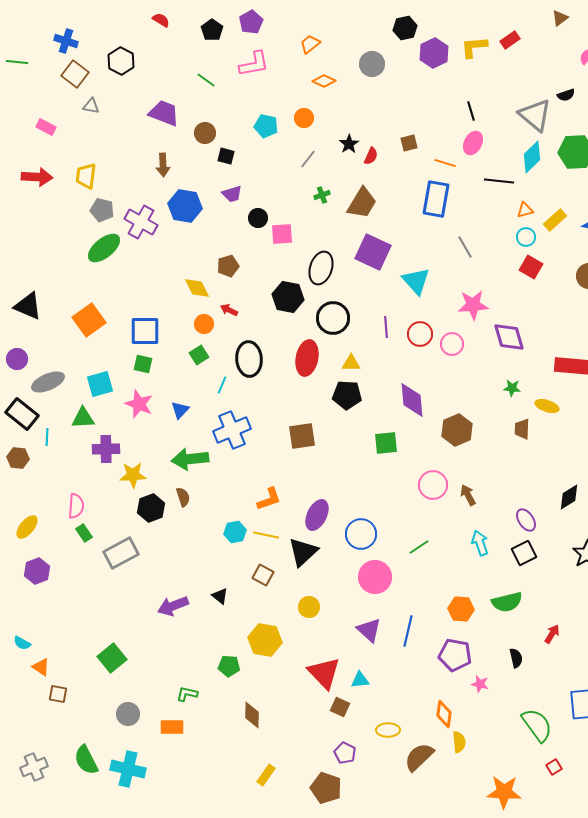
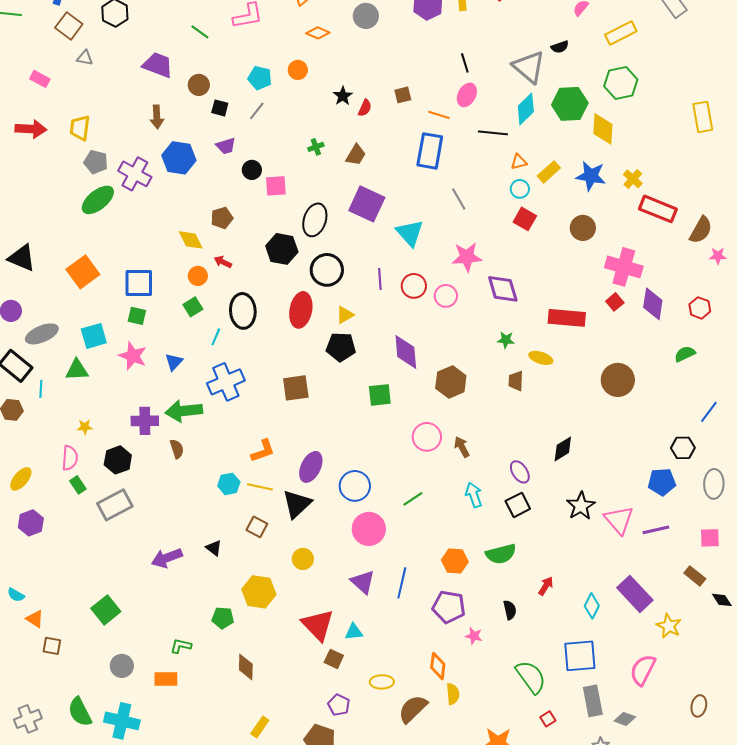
gray line: (308, 159) -> (257, 111), moved
brown trapezoid: (362, 203) -> (356, 155), size x0.7
yellow triangle: (351, 363) -> (345, 315), turned -30
purple cross: (106, 449) -> (145, 421), moved
yellow star: (133, 475) -> (85, 427), moved, size x0.6
black hexagon: (151, 508) -> (118, 460), moved

